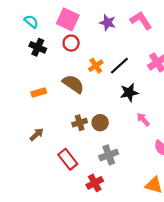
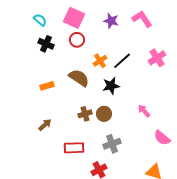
black star: (129, 93) -> (111, 86), moved
red rectangle: (68, 159) -> (74, 148), turned -54

